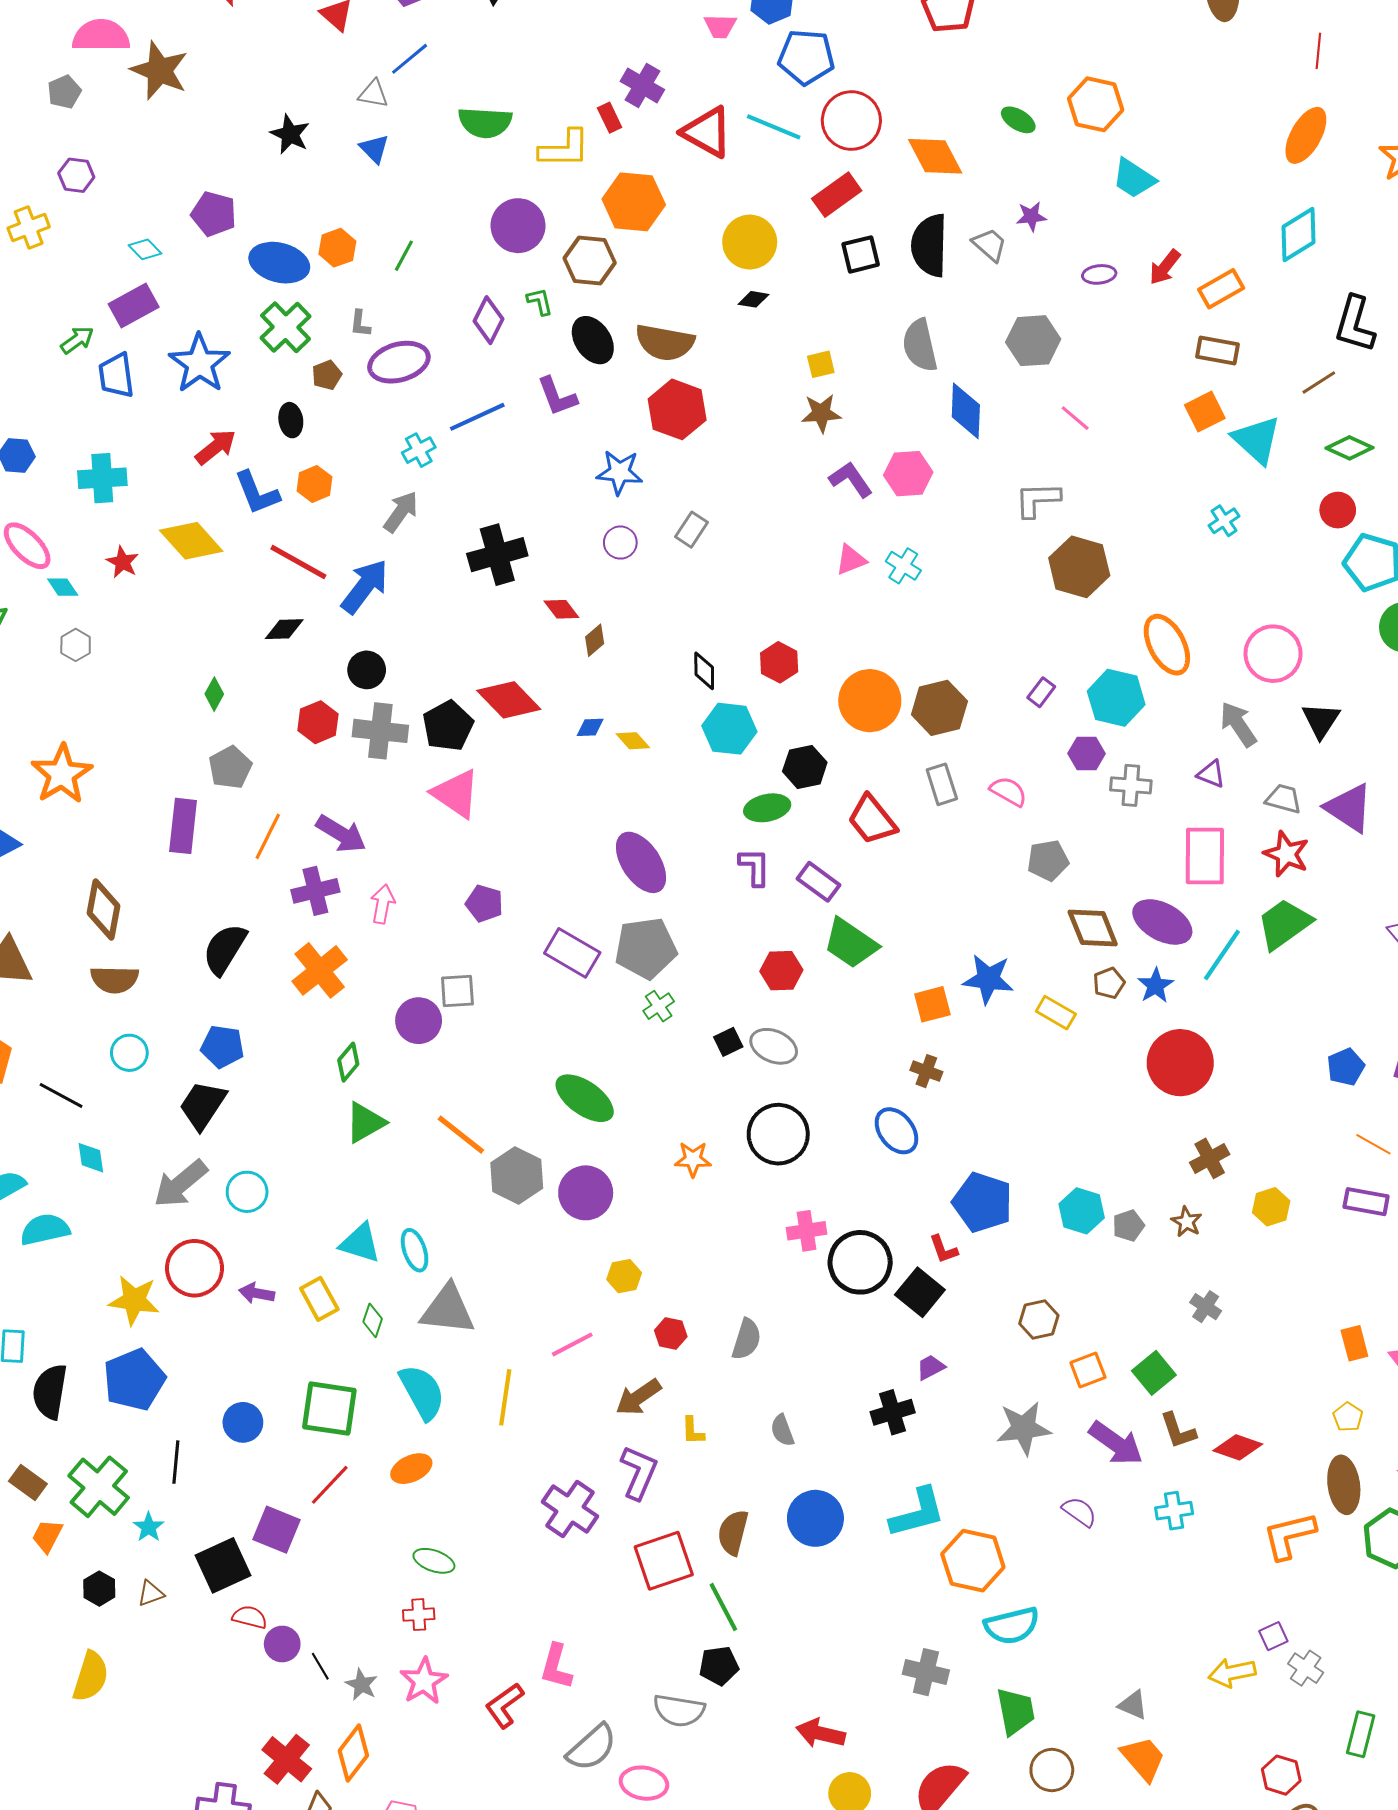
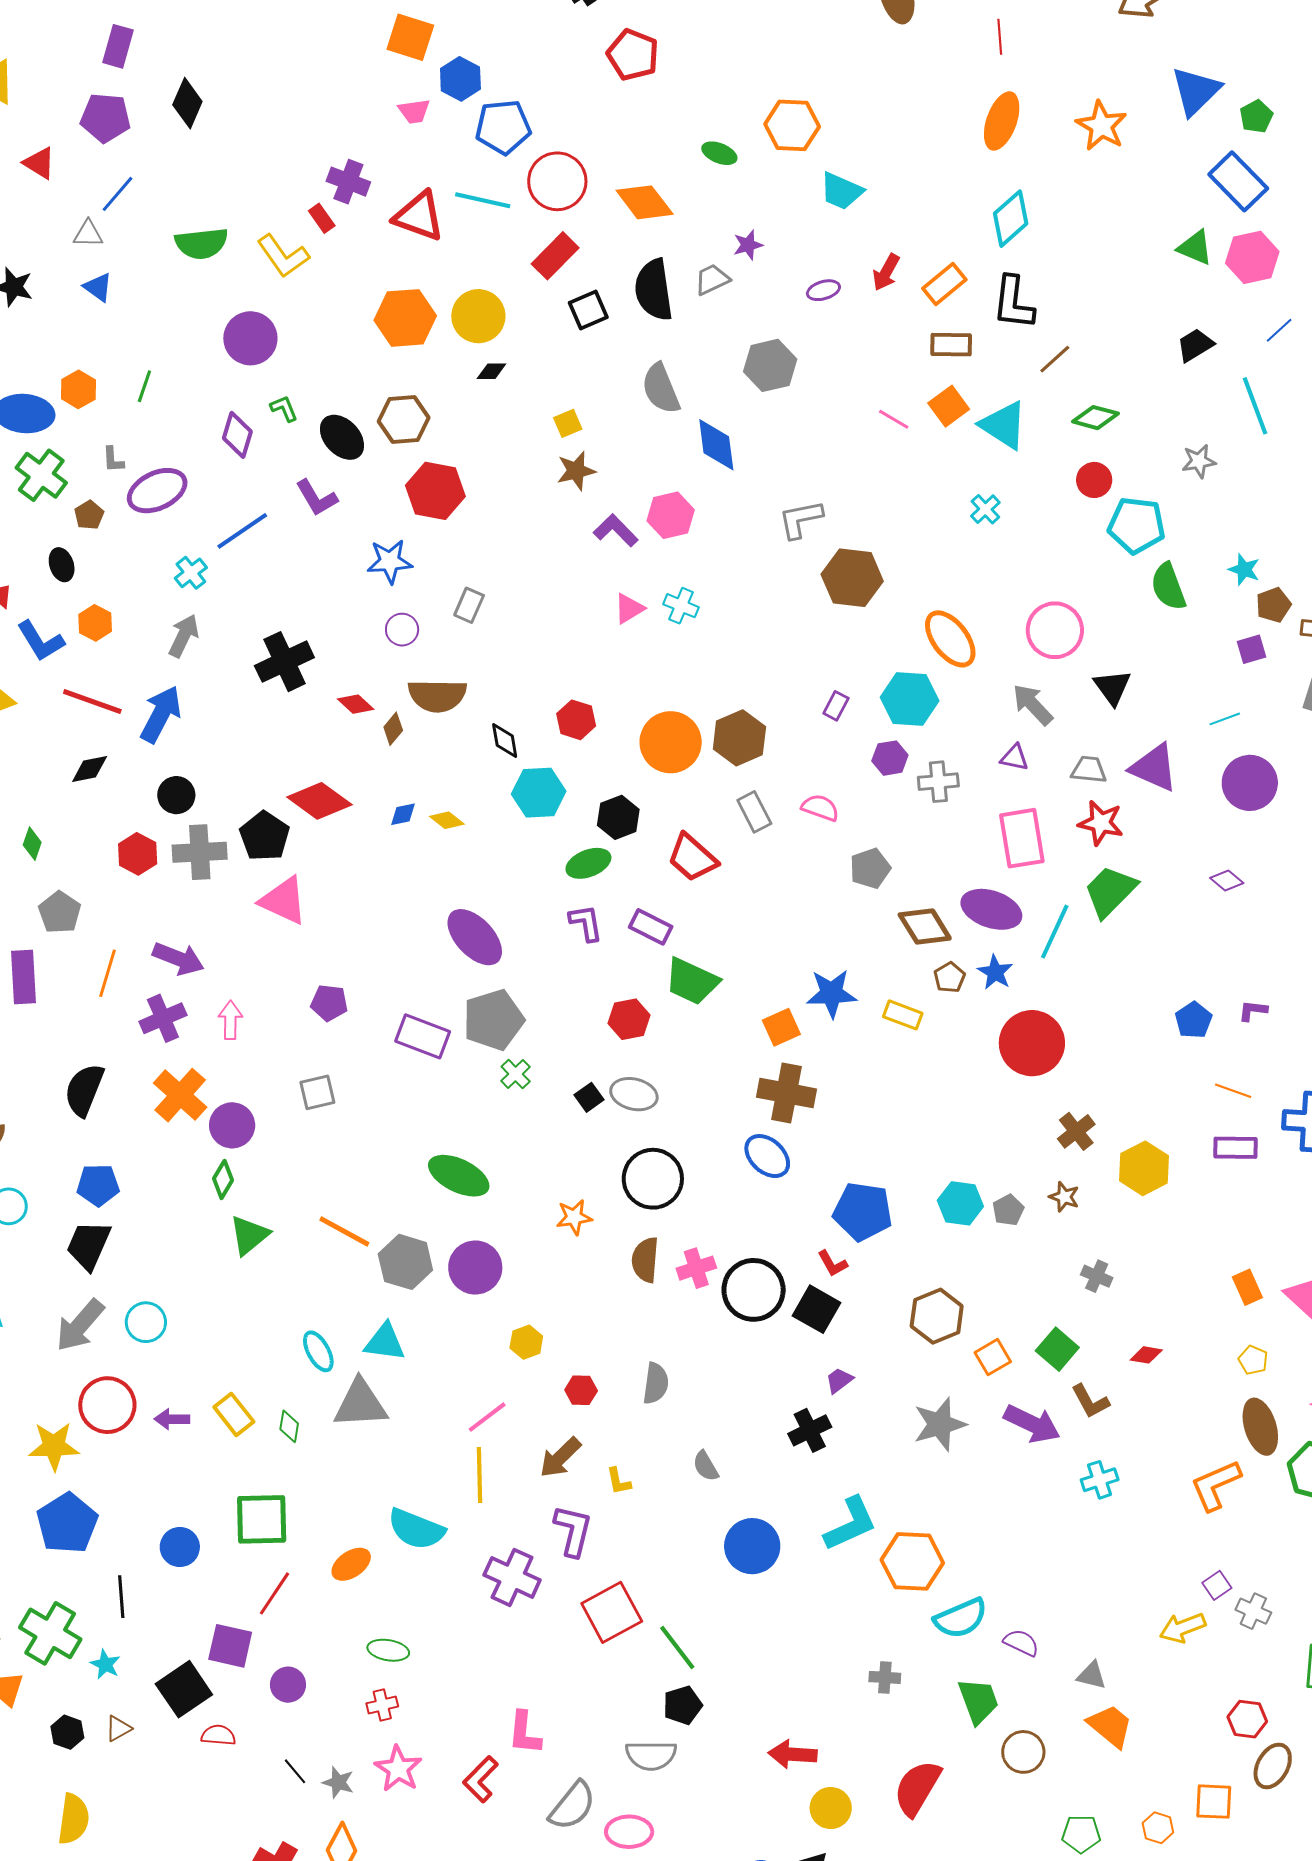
yellow L-shape: (564, 149) -> (283, 256), turned 64
orange hexagon: (634, 202) -> (405, 318), moved
gray trapezoid: (989, 245) -> (712, 279), turned -57
brown hexagon: (590, 261) -> (404, 420), moved
black L-shape: (1355, 324) -> (1013, 303), moved
brown semicircle: (665, 342) -> (437, 696), moved
pink line: (1075, 418) -> (894, 419), moved
purple circle: (419, 1021) -> (232, 1125), moved
brown cross: (926, 1071) -> (786, 1093), size x1.8
yellow hexagon: (1271, 1207) -> (1144, 1168), size x1.4
cyan triangle: (360, 1243) -> (385, 1342), moved
brown hexagon: (1039, 1320) -> (937, 1316), size x1.4
cyan semicircle: (422, 1392) -> (416, 1529), moved, turned 150
yellow line: (505, 1397) -> (479, 1475), moved
red diamond: (1238, 1447) -> (1146, 1355), moved, size x0.7
purple semicircle: (1079, 1512) -> (1021, 1643), moved
brown semicircle: (733, 1532) -> (645, 1260), moved
purple circle: (282, 1644) -> (288, 1685), moved
gray cross: (926, 1672) -> (885, 1677), size x0.7

